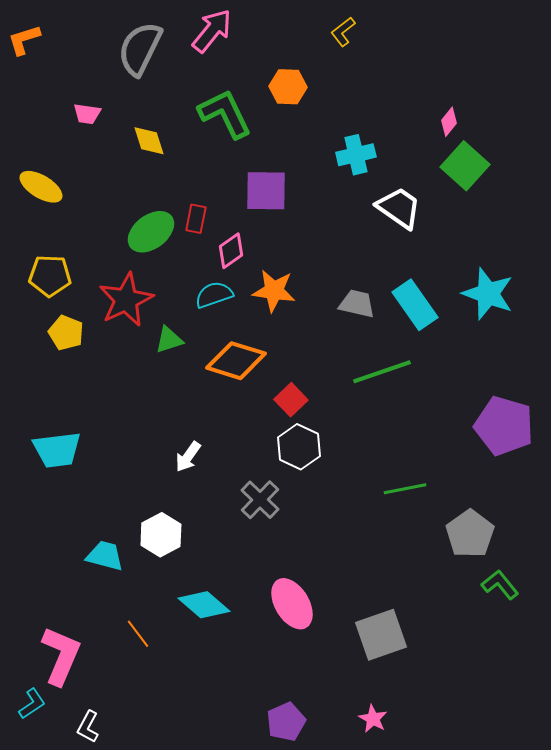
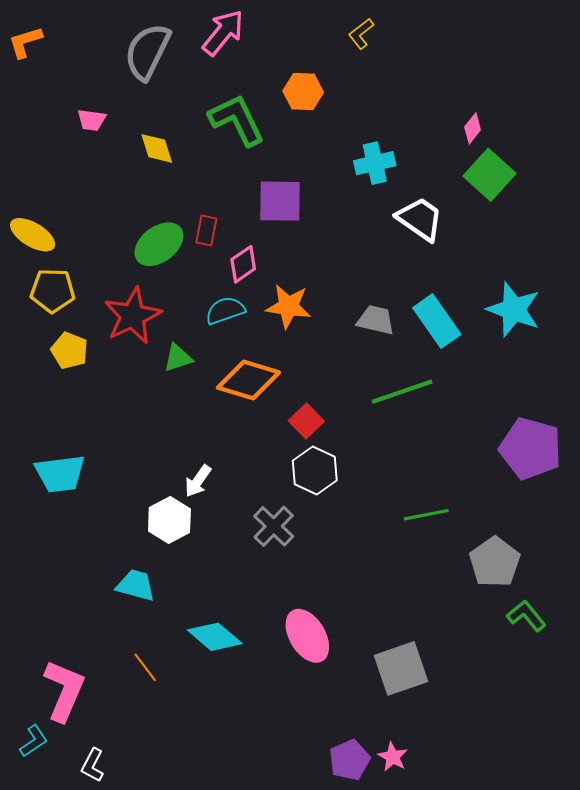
yellow ellipse: (41, 187) -> (33, 235), moved
white hexagon: (161, 535) -> (169, 520), moved
cyan trapezoid: (105, 556) -> (136, 585), moved
purple pentagon: (286, 722) -> (349, 760), moved

